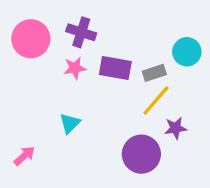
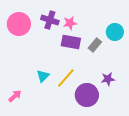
pink star: (75, 68) -> (70, 23), moved
gray rectangle: (154, 73) -> (95, 45), turned -32
yellow line: (156, 100) -> (66, 78), moved

